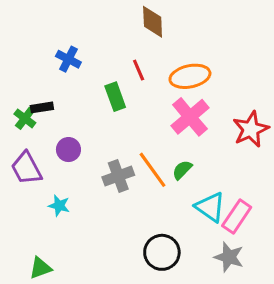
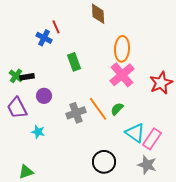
red line: (139, 70) -> (56, 27), moved
orange ellipse: (190, 76) -> (122, 49), turned -75
black rectangle: (42, 107) -> (27, 77), moved

